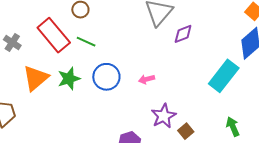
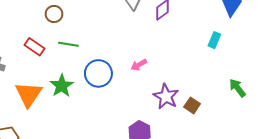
red rectangle: (54, 35) -> (35, 47), size x0.6
cyan rectangle: (224, 76) -> (214, 40), size x0.5

